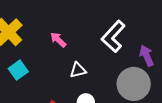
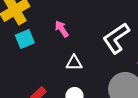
cyan square: (18, 70) -> (25, 39), moved

